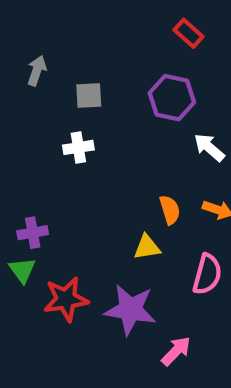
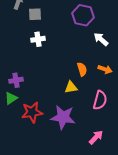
gray square: (89, 96) -> (35, 14), moved
green triangle: (22, 270) -> (11, 98), turned 32
pink arrow: (176, 351) -> (96, 137), moved

